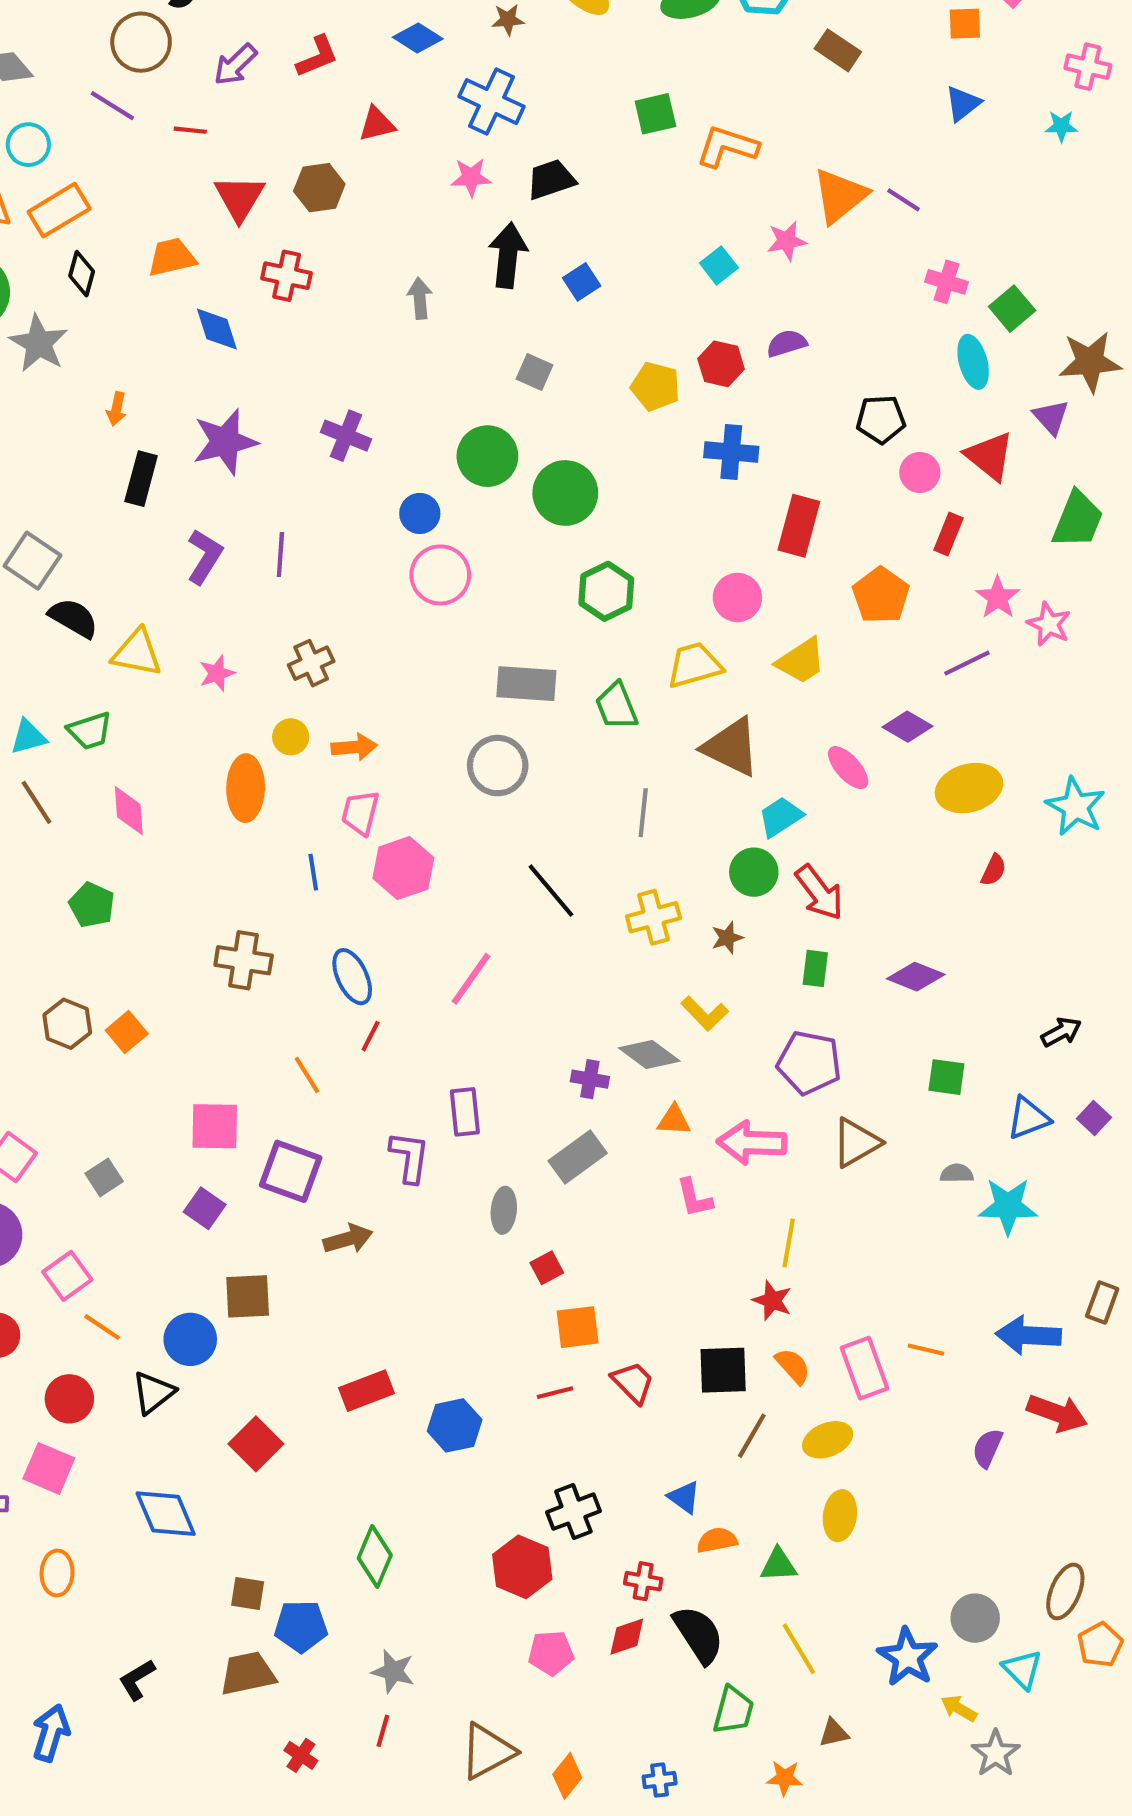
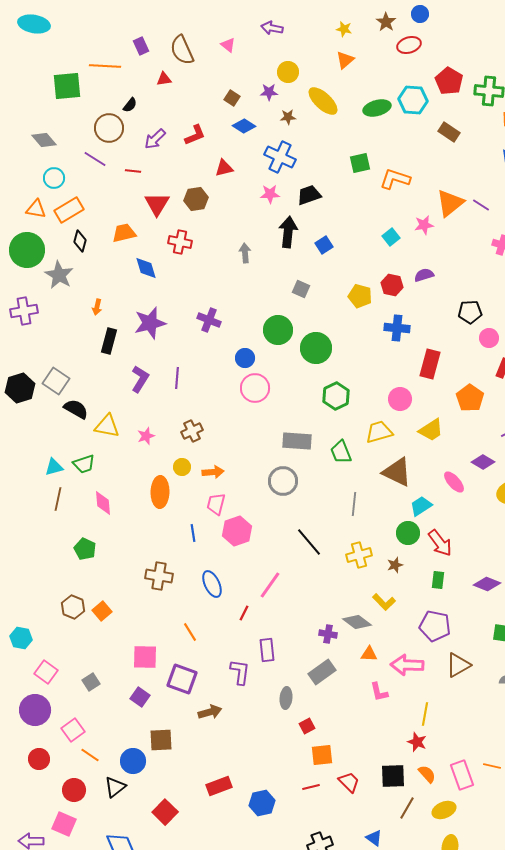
brown line: (37, 802) -> (58, 499), turned 45
red line: (371, 1036) -> (244, 613), moved

